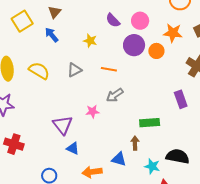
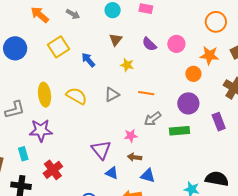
brown triangle: (54, 12) -> (116, 40), moved
purple circle: (134, 45) -> (188, 103), moved
green rectangle: (150, 123) -> (180, 131), moved
brown arrow: (135, 143) -> (135, 157), moved, turned -80
red cross: (14, 144) -> (53, 170), turned 36
blue triangle: (119, 159) -> (148, 176), moved

